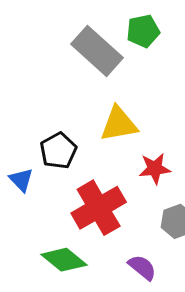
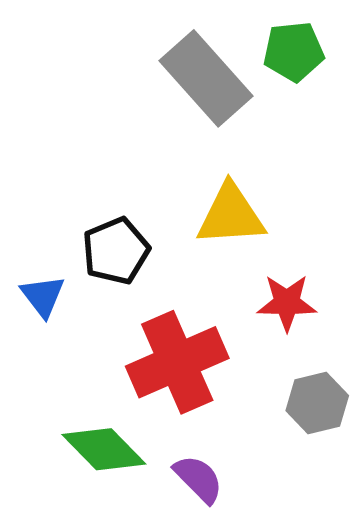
purple semicircle: (142, 267) -> (198, 479), moved

